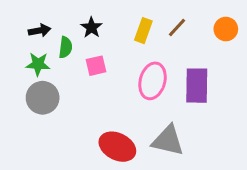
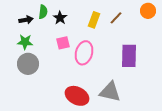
orange circle: (226, 29) -> (148, 11), moved
green semicircle: (65, 47) -> (43, 12), moved
pink ellipse: (153, 81) -> (84, 53), moved

